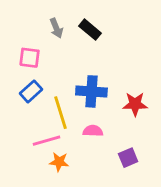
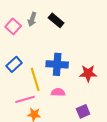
gray arrow: (56, 28) -> (32, 19), turned 40
pink square: (30, 58) -> (13, 26), moved, turned 35

